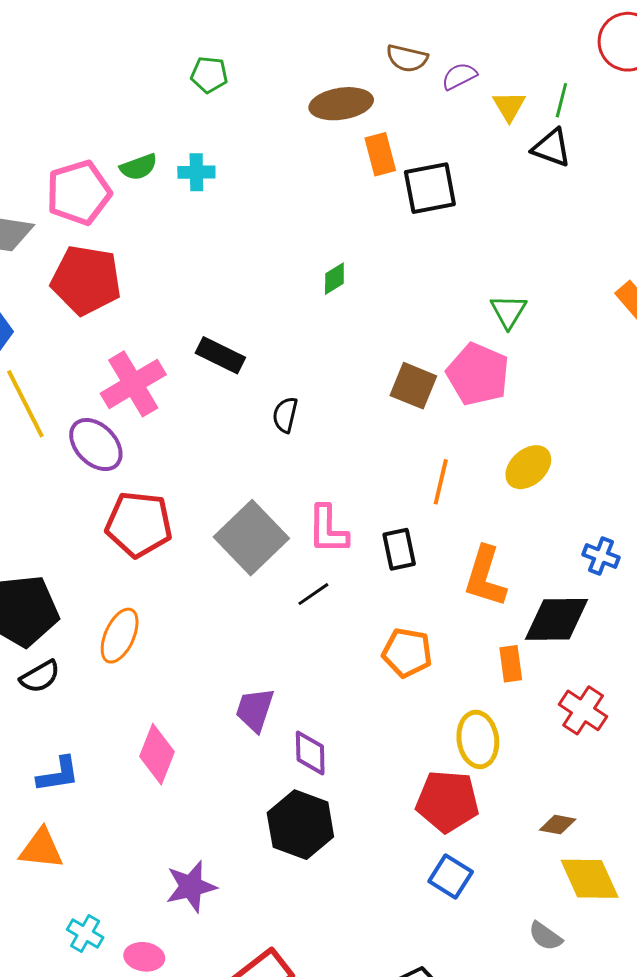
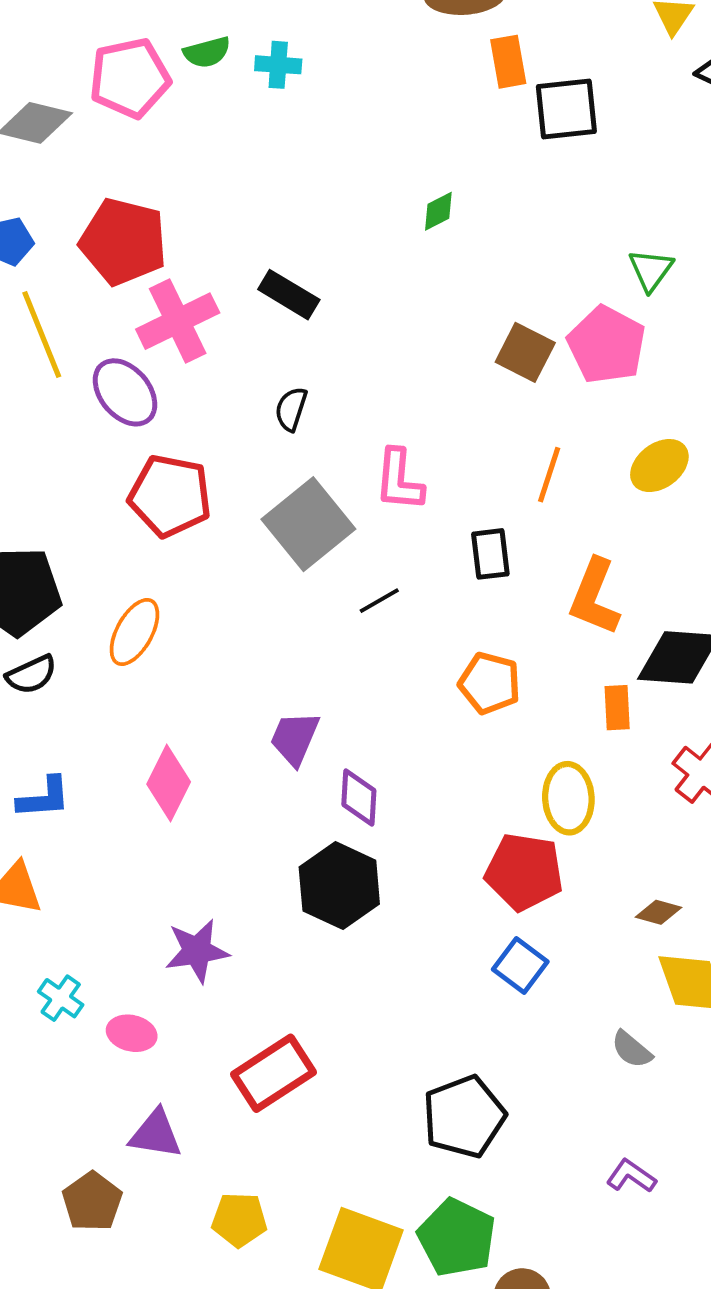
red pentagon: (86, 280) -> (123, 242), moved
black semicircle: (285, 415) -> (291, 409), moved
pink L-shape: (328, 530) -> (399, 480), moved

